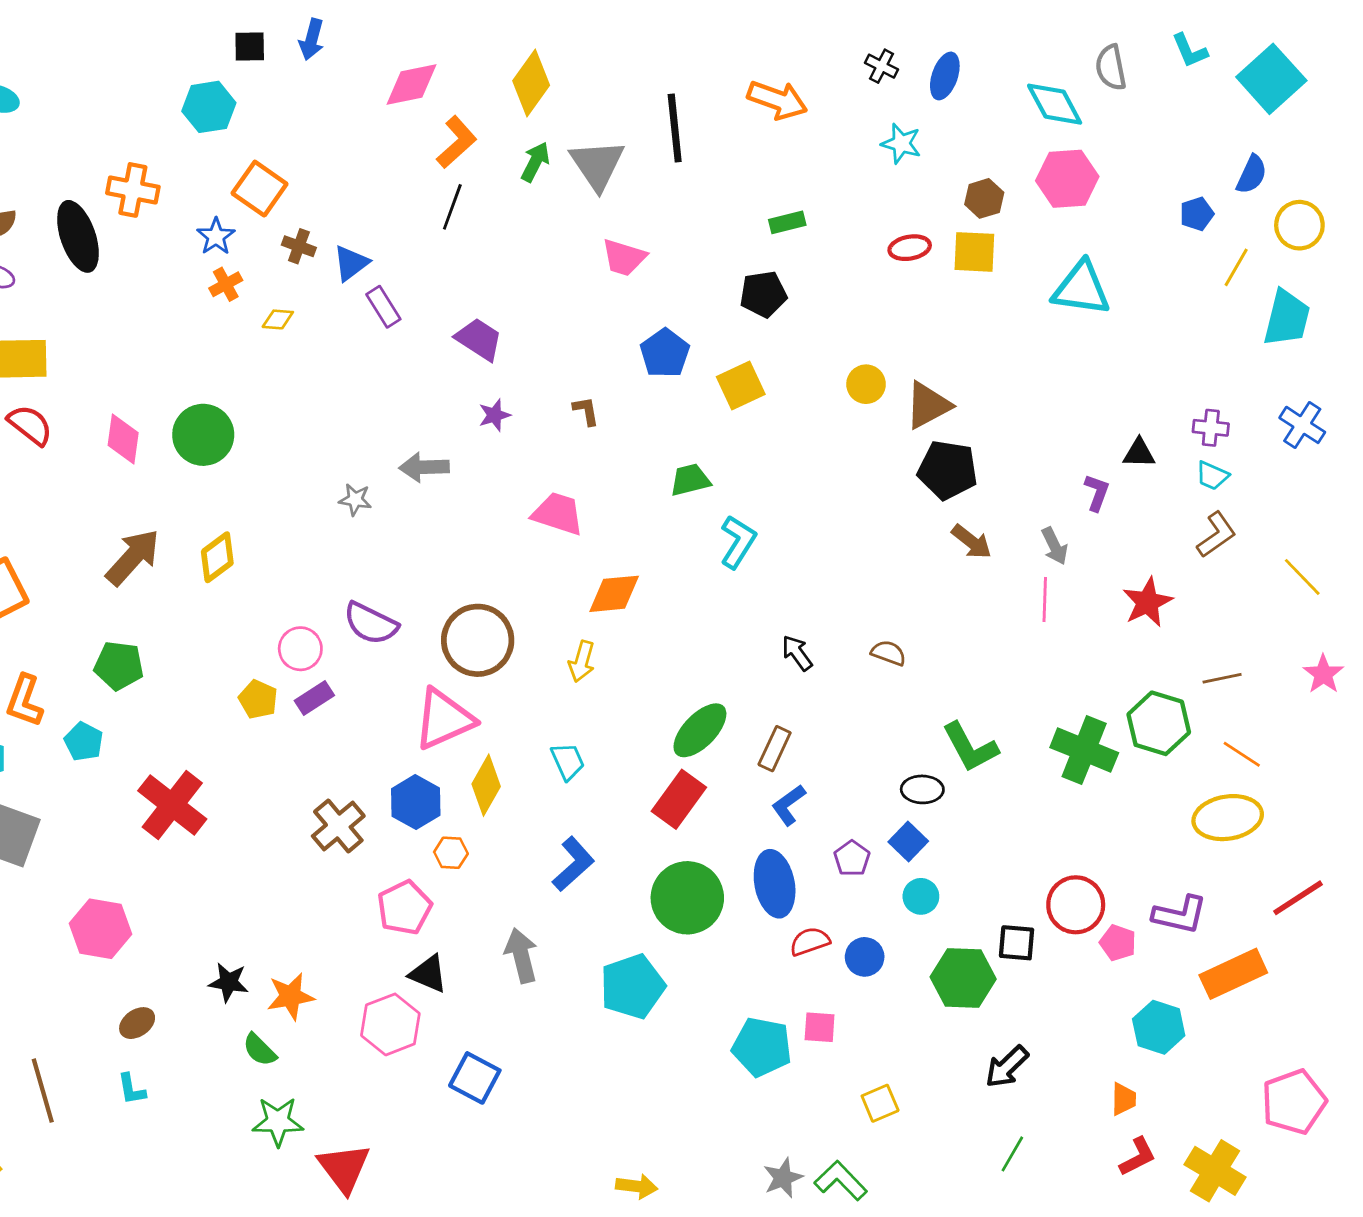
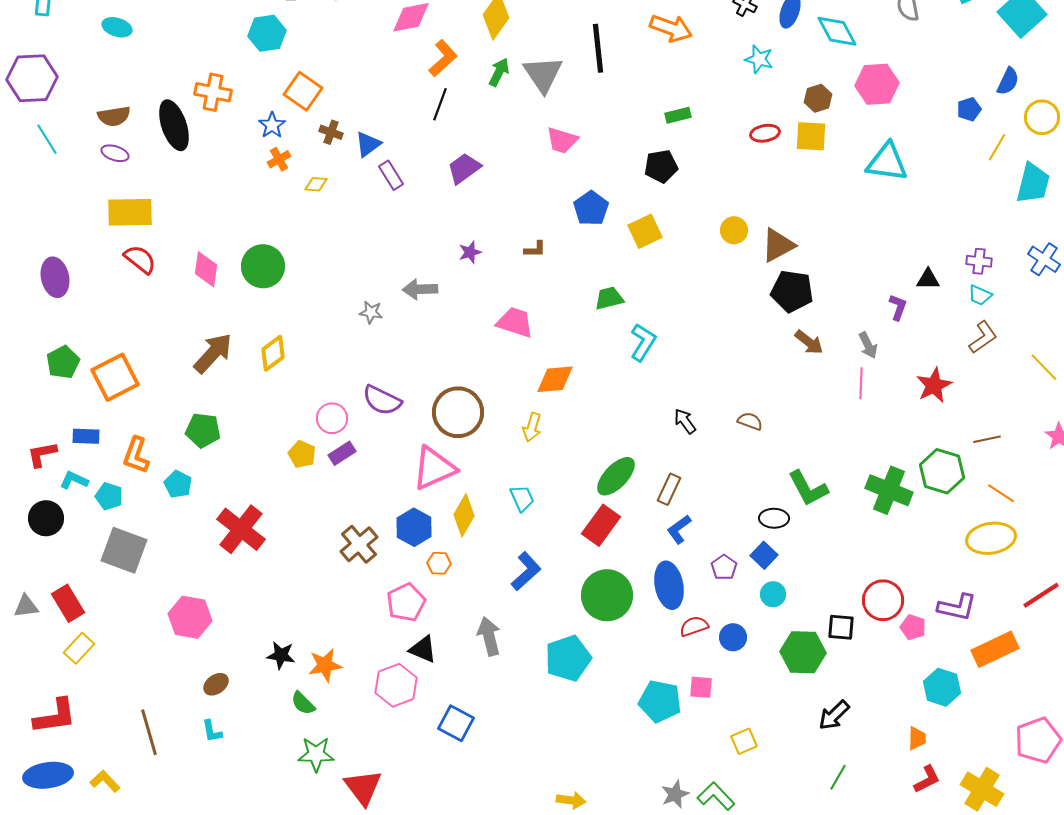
cyan diamond: (1055, 104) -> (837, 31), moved
purple trapezoid: (479, 339) -> (464, 168), moved, turned -69
brown L-shape: (586, 411) -> (535, 249), turned 100

